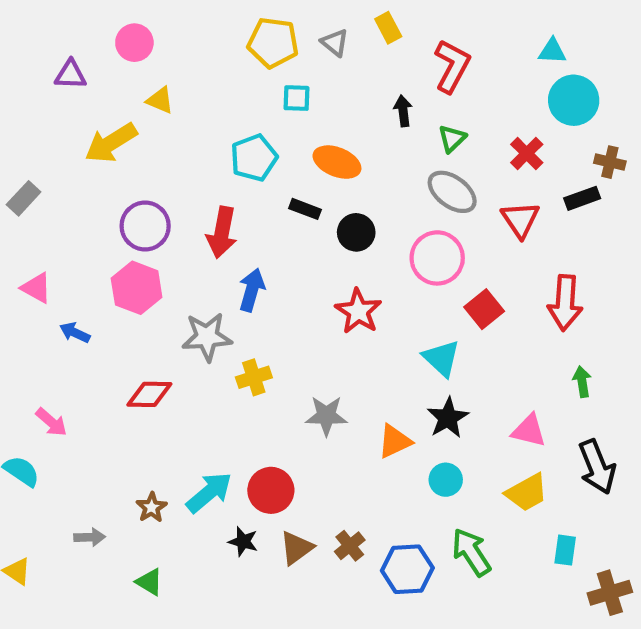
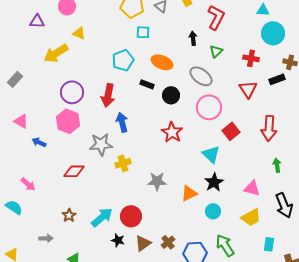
red cross: (527, 153) -> (251, 58), turned -35
gray ellipse: (452, 192) -> (201, 76), moved
blue arrow: (252, 290) -> (122, 122), turned -30
brown star: (152, 507) -> (69, 215), moved

